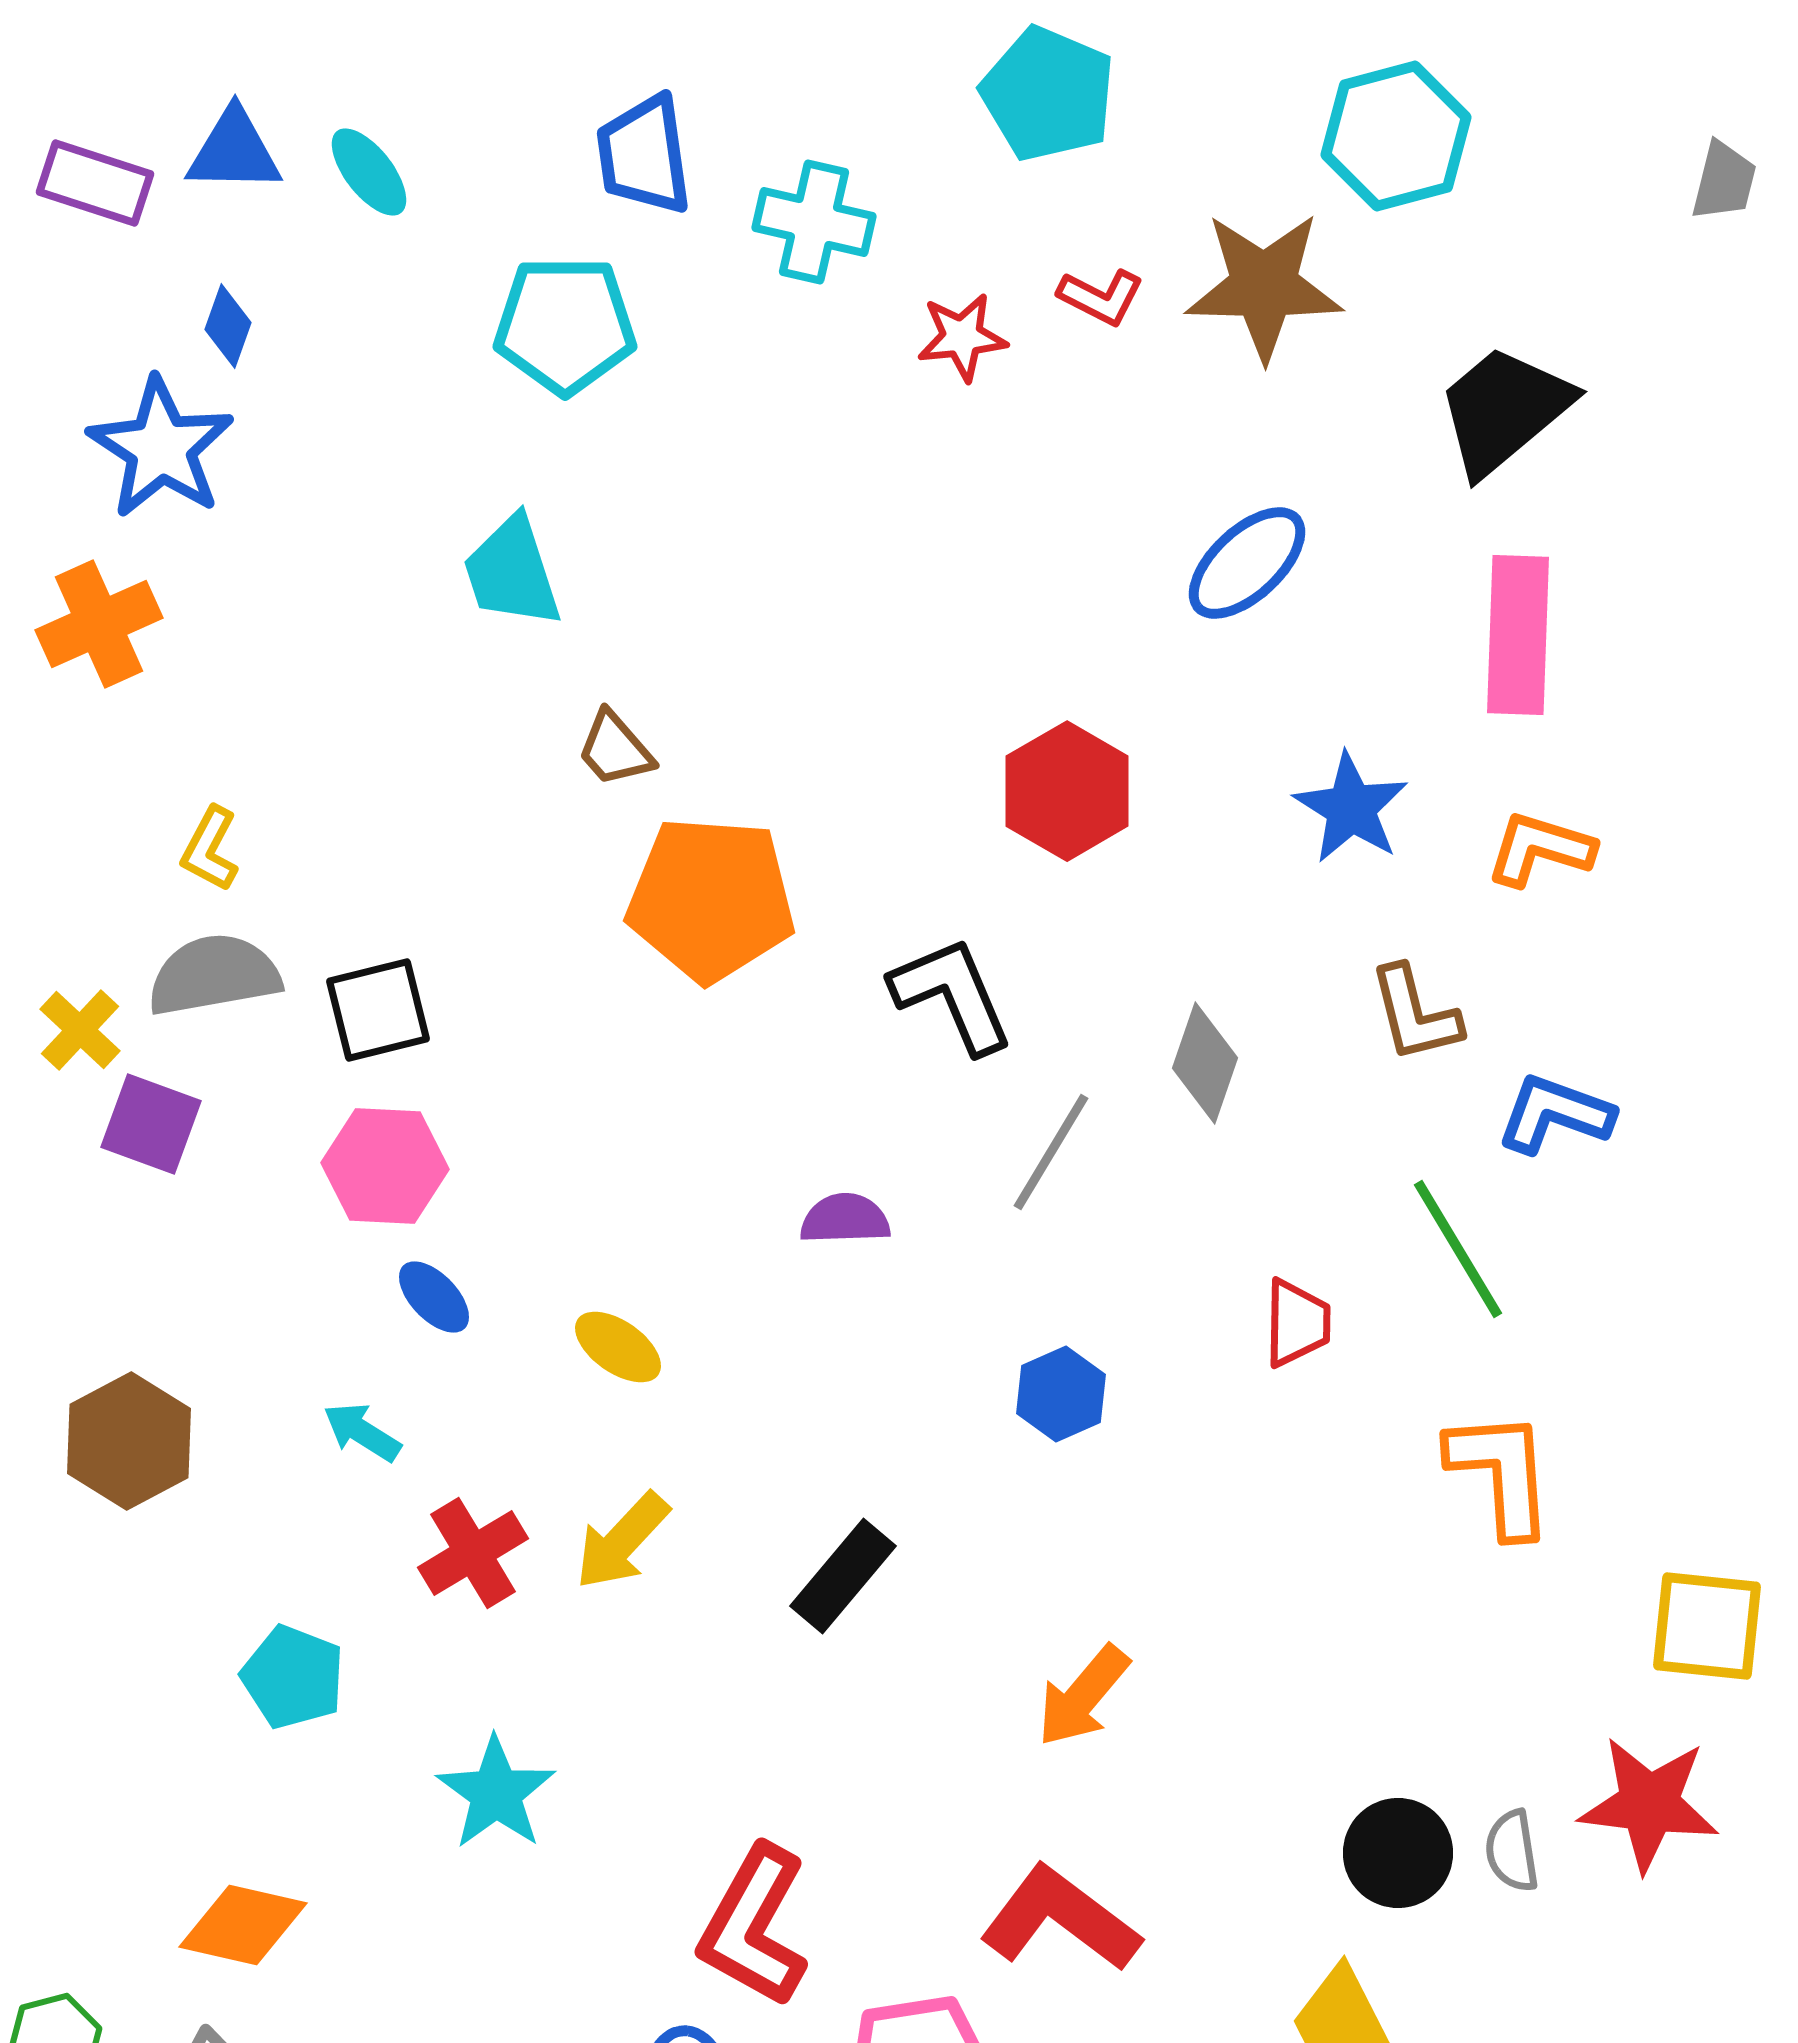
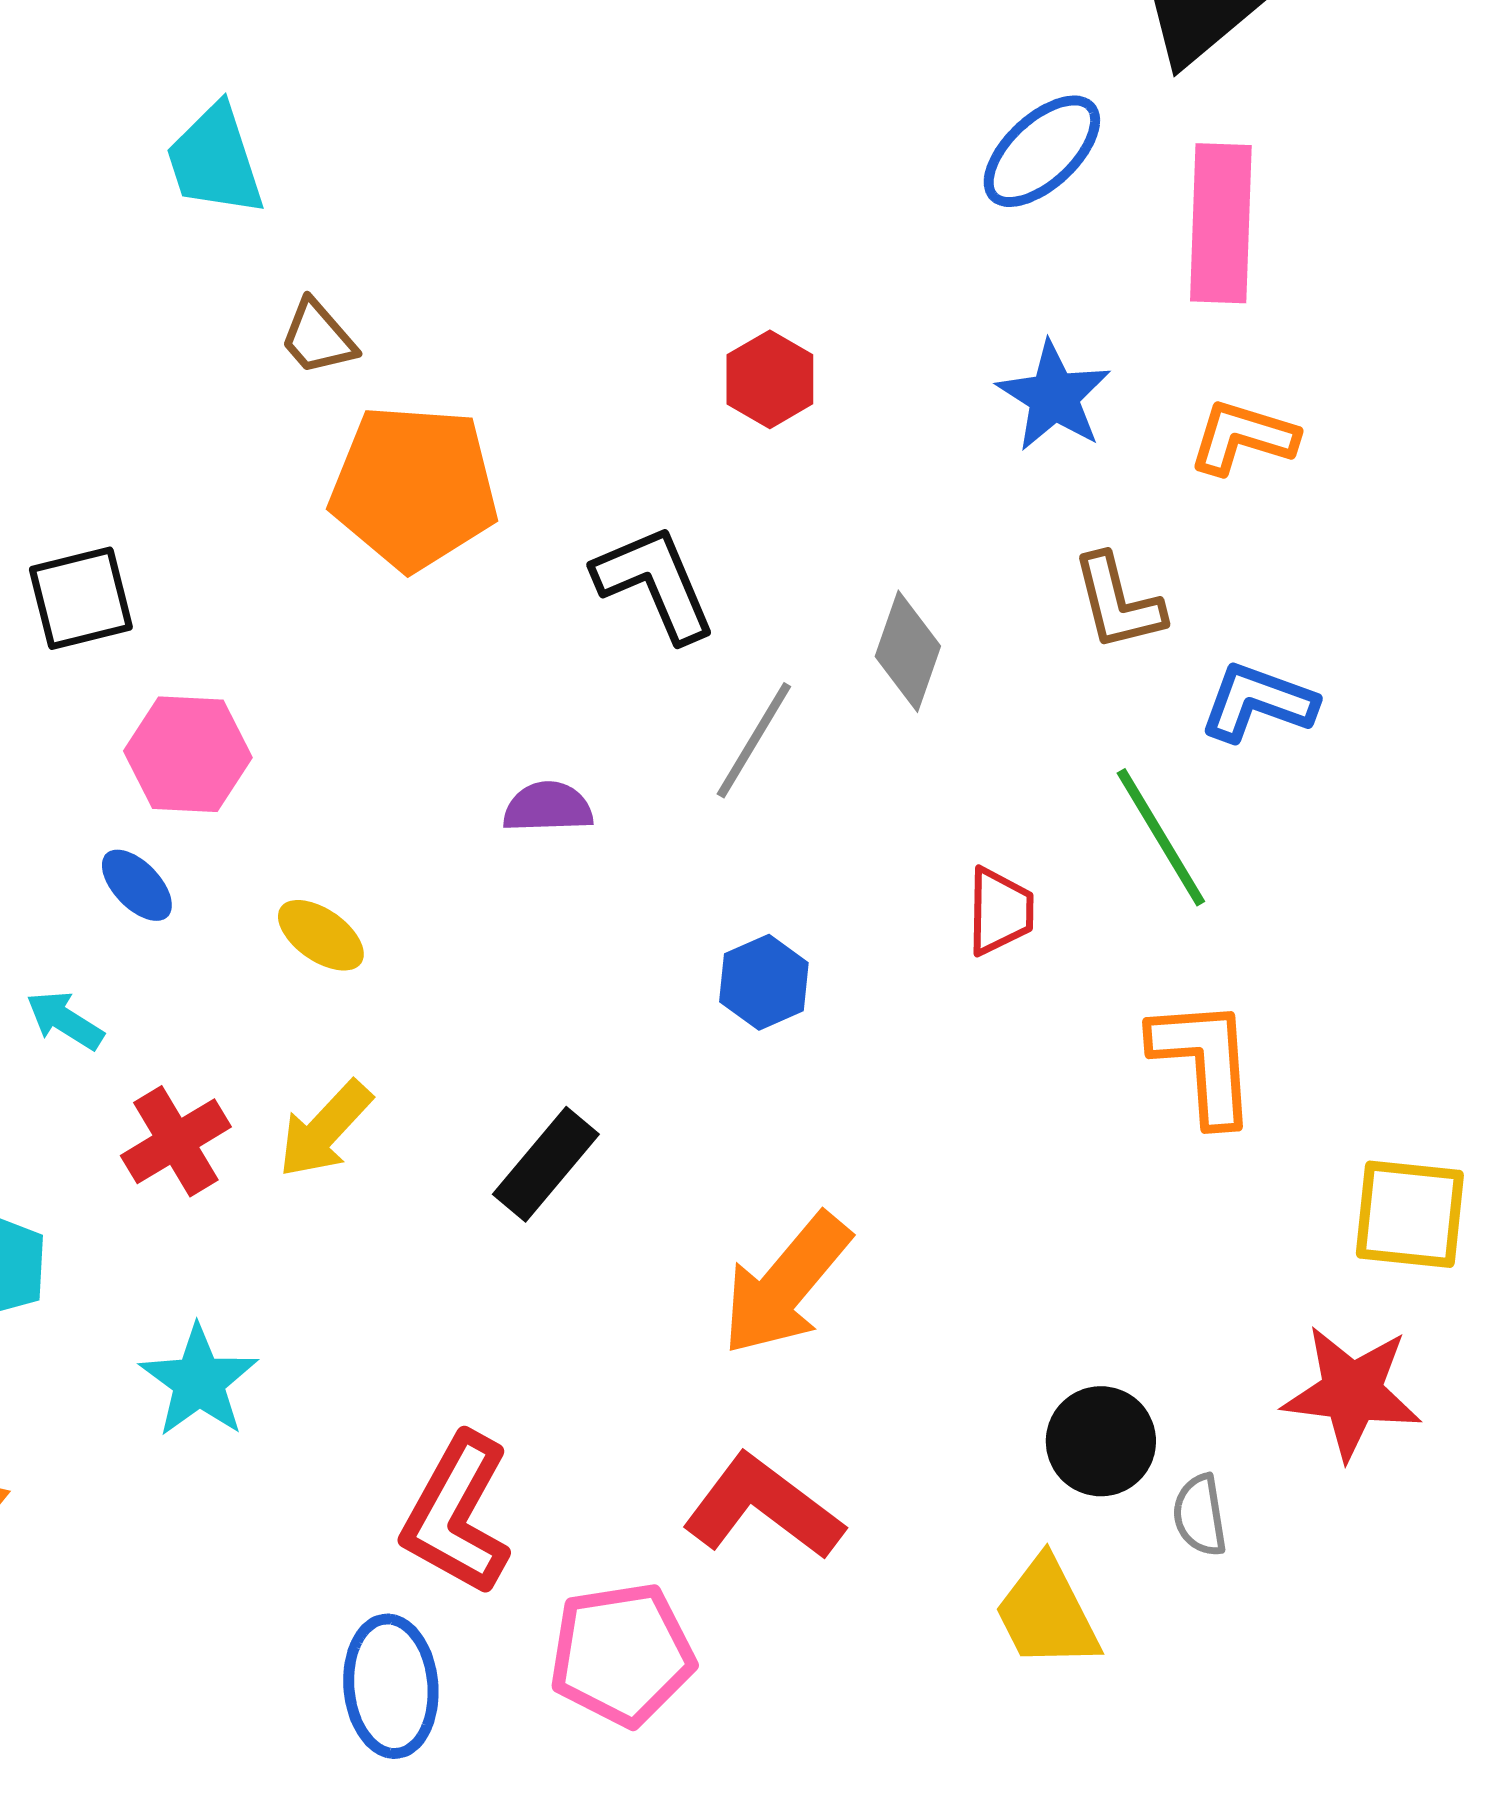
blue ellipse: (1247, 563) -> (1042, 151), moved
red hexagon: (1067, 791) -> (770, 379), size x0.7
pink hexagon: (385, 1166) -> (188, 754), moved
orange arrow: (1083, 1696) -> (786, 1284), size x1.4
gray semicircle: (1512, 1851) -> (1200, 1515), moved

